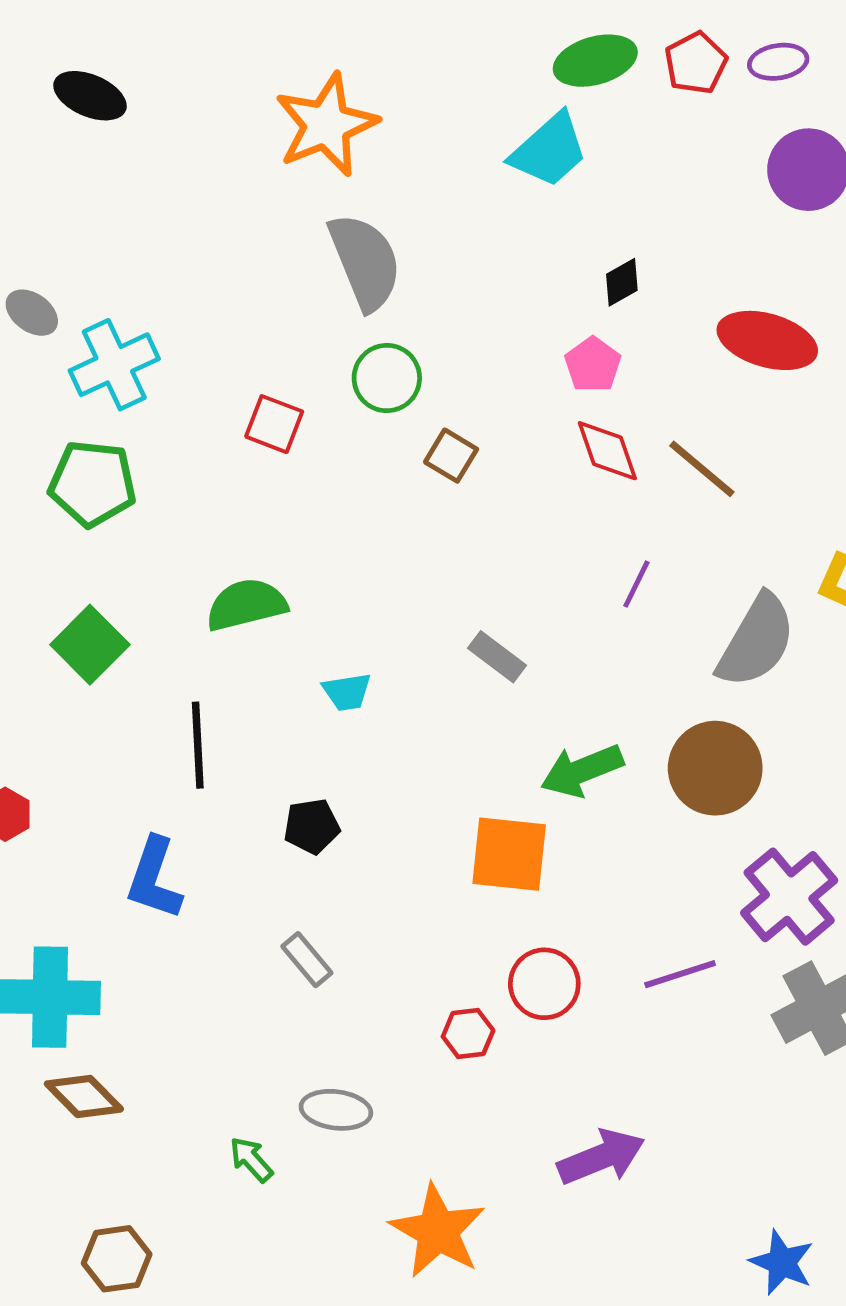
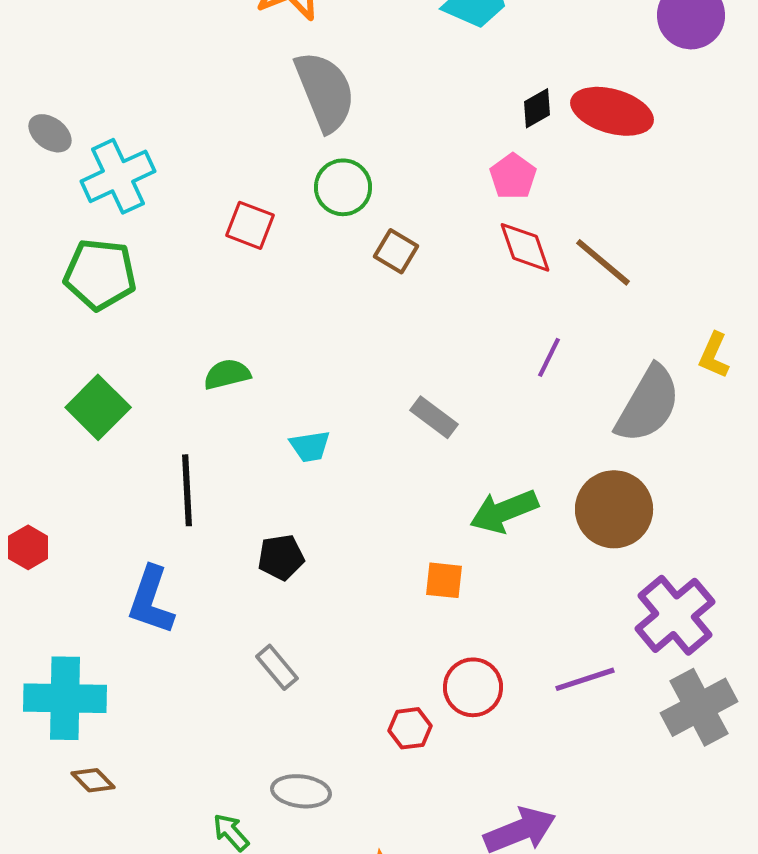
red ellipse: (767, 340) -> (612, 111), moved
green semicircle: (246, 605) -> (227, 374), size x0.7
orange square: (509, 854) -> (444, 580), size x0.6
brown diamond: (84, 1096) -> (93, 780), size x0.7

